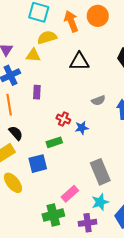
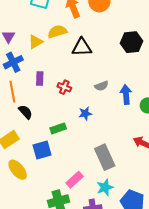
yellow semicircle: (47, 37) -> (57, 32), moved
yellow triangle: (33, 55) -> (36, 42), turned -35
red cross: (63, 119) -> (64, 87), moved
black semicircle: (16, 133) -> (25, 112), moved

